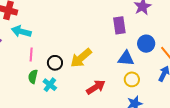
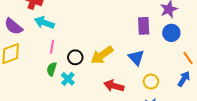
blue circle: (146, 44) -> (171, 33), moved
blue triangle: (126, 58) -> (136, 58), moved, turned 36
red arrow: (96, 87) -> (114, 86), turned -138

